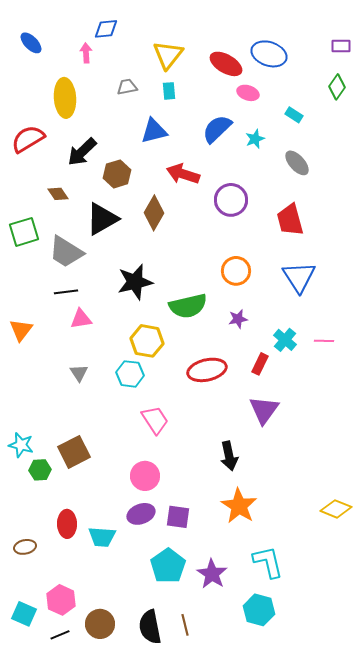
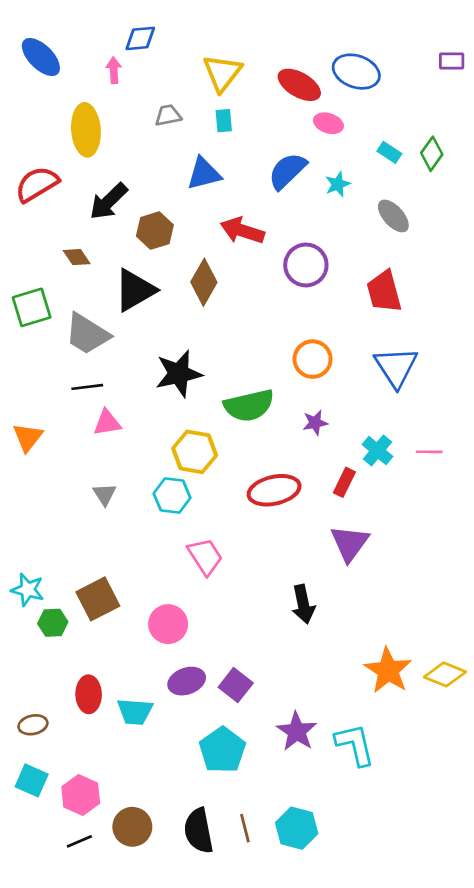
blue ellipse: (31, 43) -> (41, 57), size x1.4
green diamond: (337, 87) -> (432, 154), moved
pink circle: (145, 476) -> (168, 624), moved
orange star: (239, 506) -> (388, 670), moved
purple square: (178, 517) -> (236, 685), turned 30
purple star: (212, 574) -> (297, 731), moved
cyan hexagon: (259, 610) -> (297, 828), moved
cyan square: (24, 614) -> (32, 780), moved

